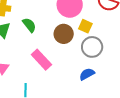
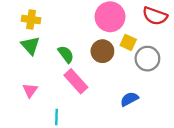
green semicircle: (29, 25) -> (66, 54), moved
gray circle: (92, 47) -> (147, 59), moved

